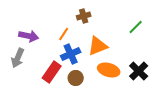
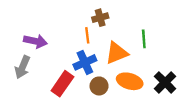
green line: (136, 27) -> (144, 39), moved, turned -49
orange line: (64, 34) -> (87, 35), moved, turned -40
brown circle: (76, 78) -> (99, 86), moved

